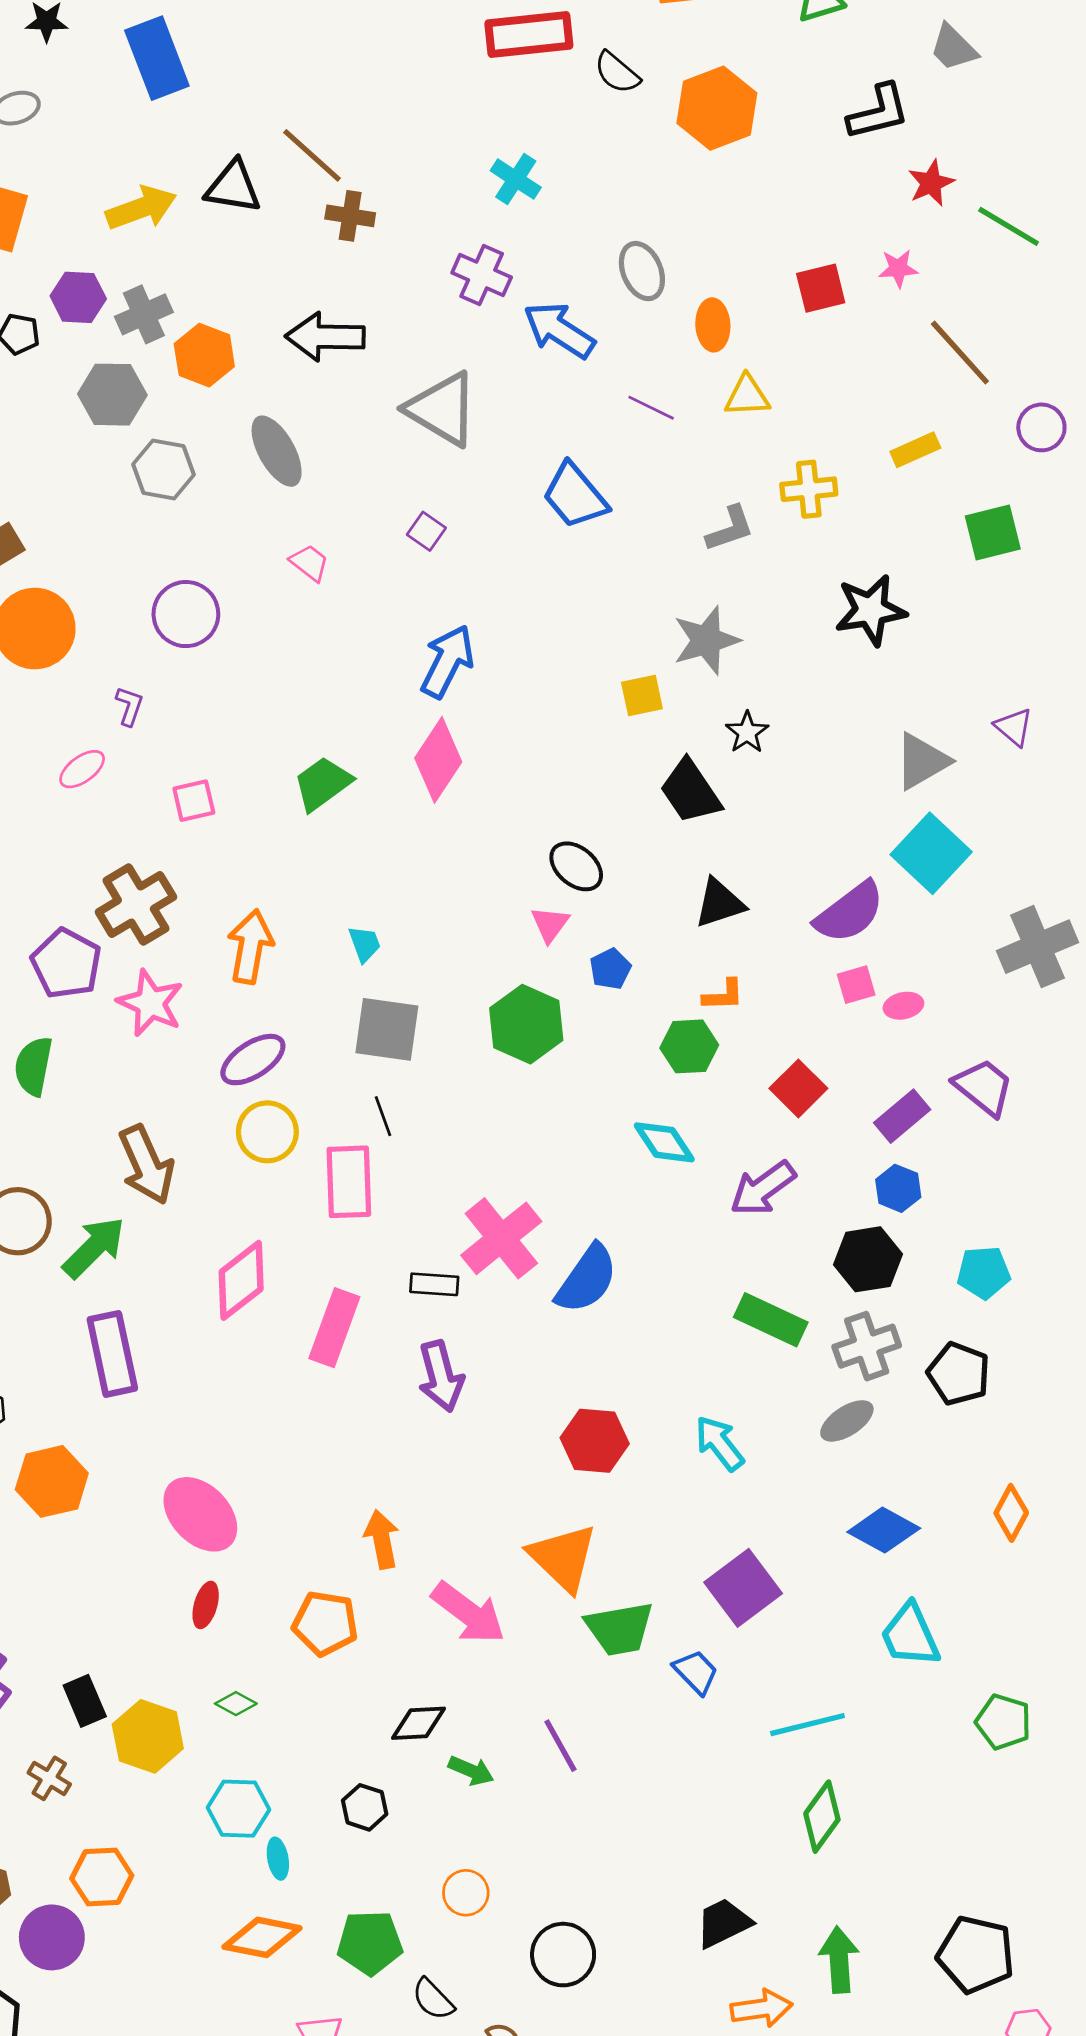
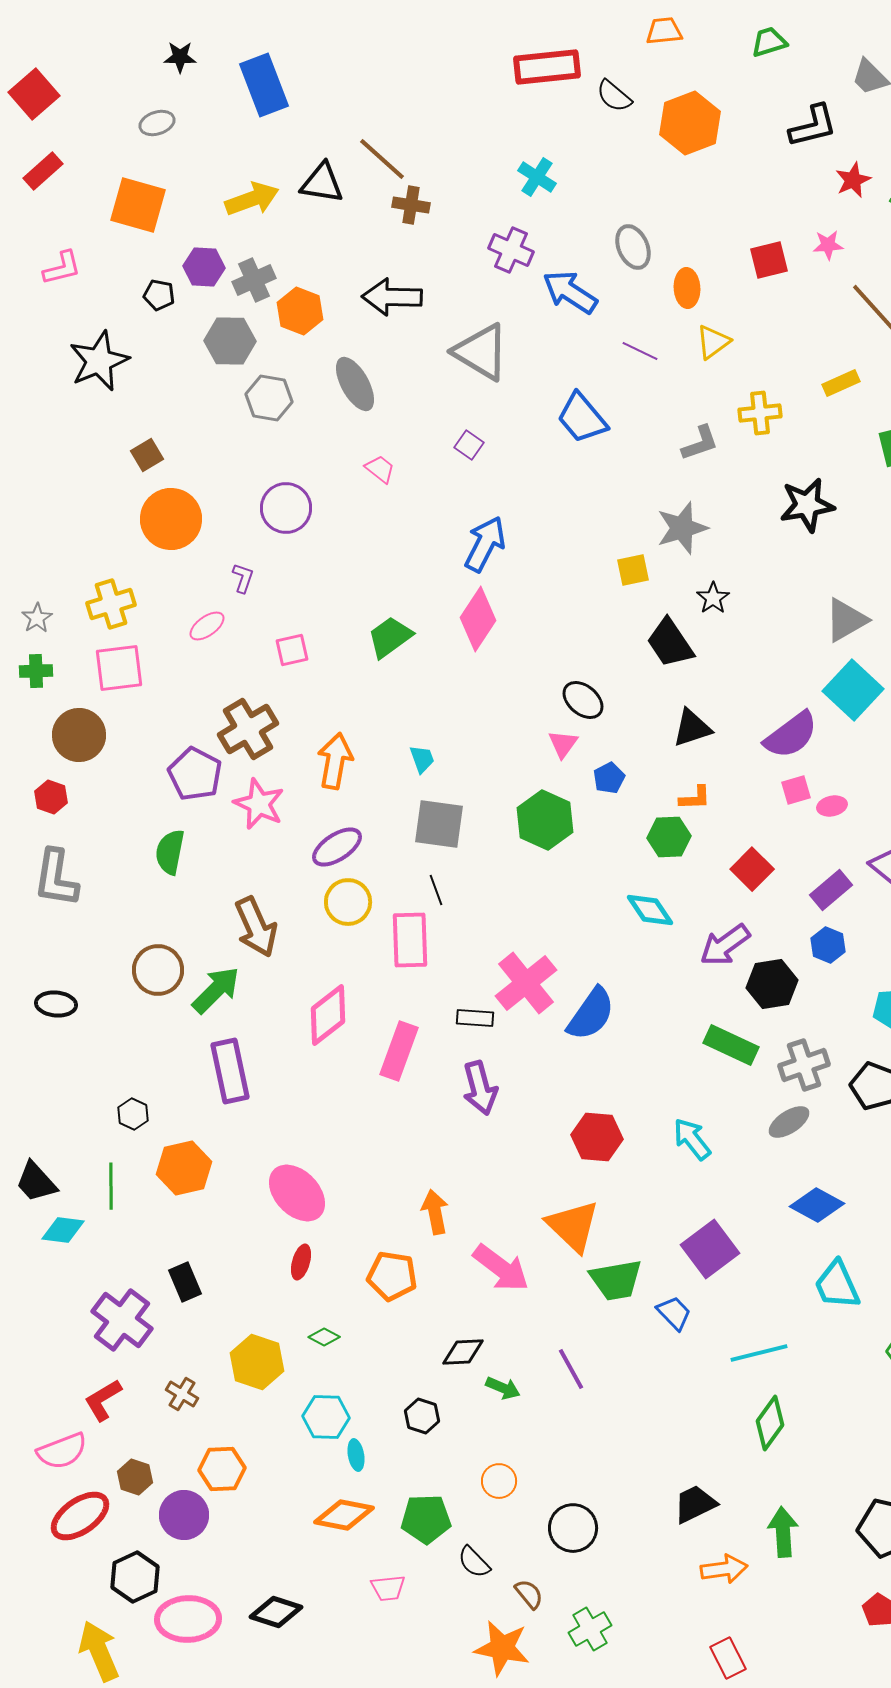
yellow triangle: (747, 396) -> (713, 342), turned -33
black hexagon: (868, 1259) -> (772, 984), moved
black rectangle: (85, 1701) -> (185, 1282), moved

